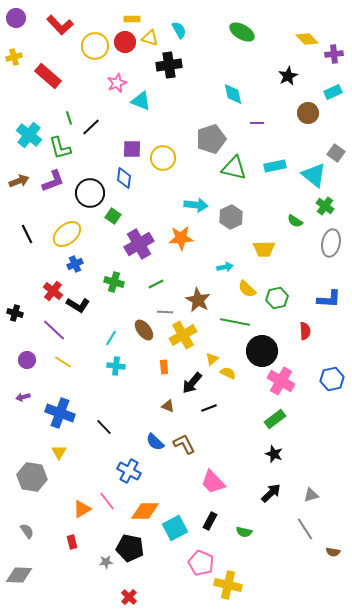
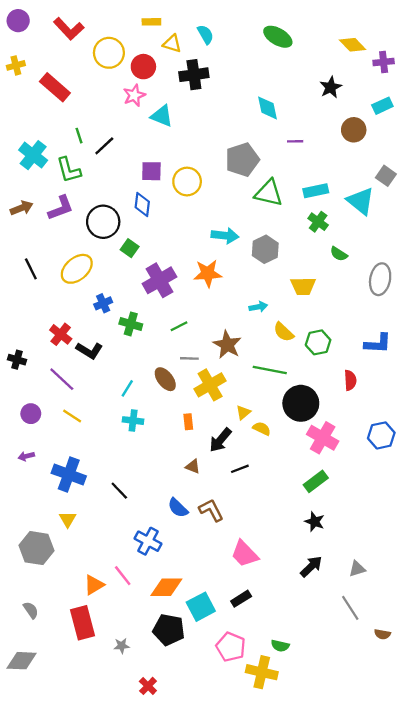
red circle: (125, 42) -> (143, 67), moved
green cross: (325, 206) -> (318, 222), moved
blue cross: (75, 264) -> (103, 303), moved
black rectangle: (210, 521) -> (241, 599), turned 30
green semicircle: (244, 532) -> (280, 646), moved
red rectangle: (72, 542) -> (82, 623), size x2.0
black pentagon: (130, 548) -> (169, 630), moved

